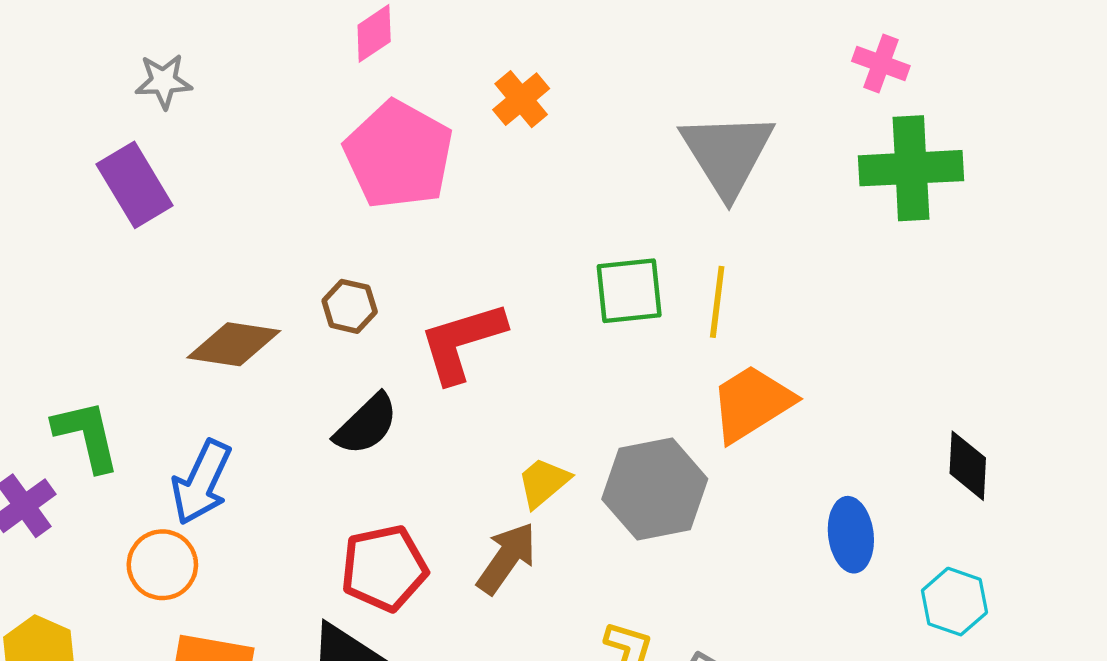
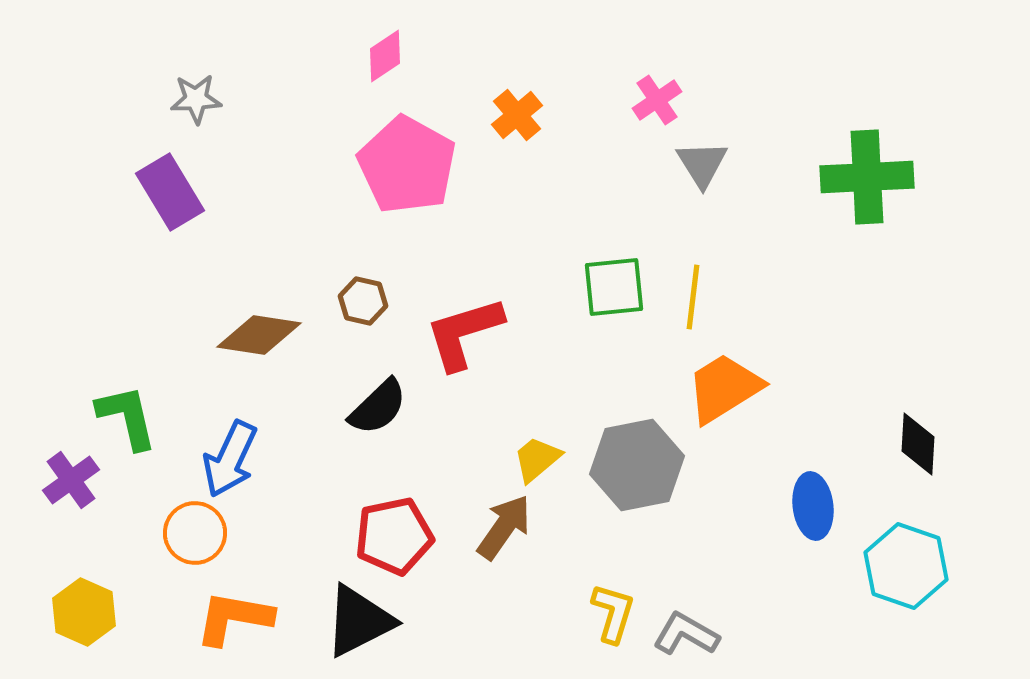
pink cross: (881, 63) -> (657, 100), moved, turned 36
gray triangle: (727, 154) -> (702, 164), size x0.6
cyan hexagon: (954, 602) -> (906, 566), size x1.4

